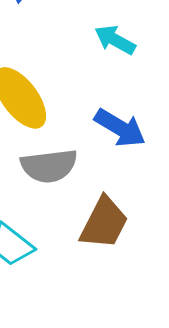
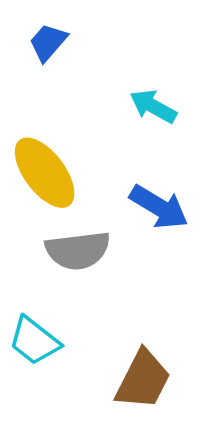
brown trapezoid: (104, 223) -> (143, 380), moved

